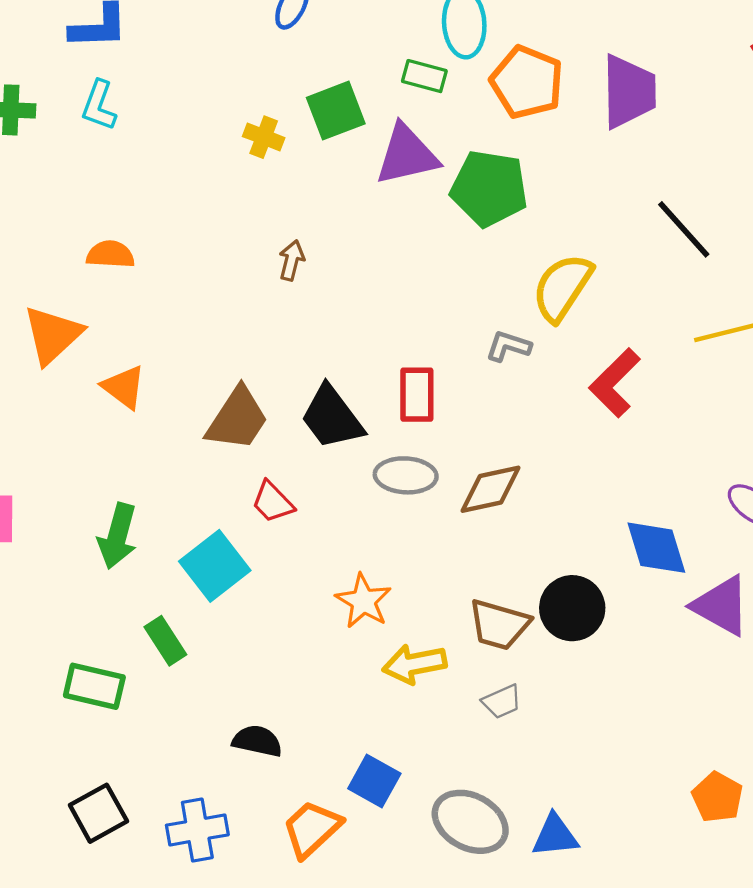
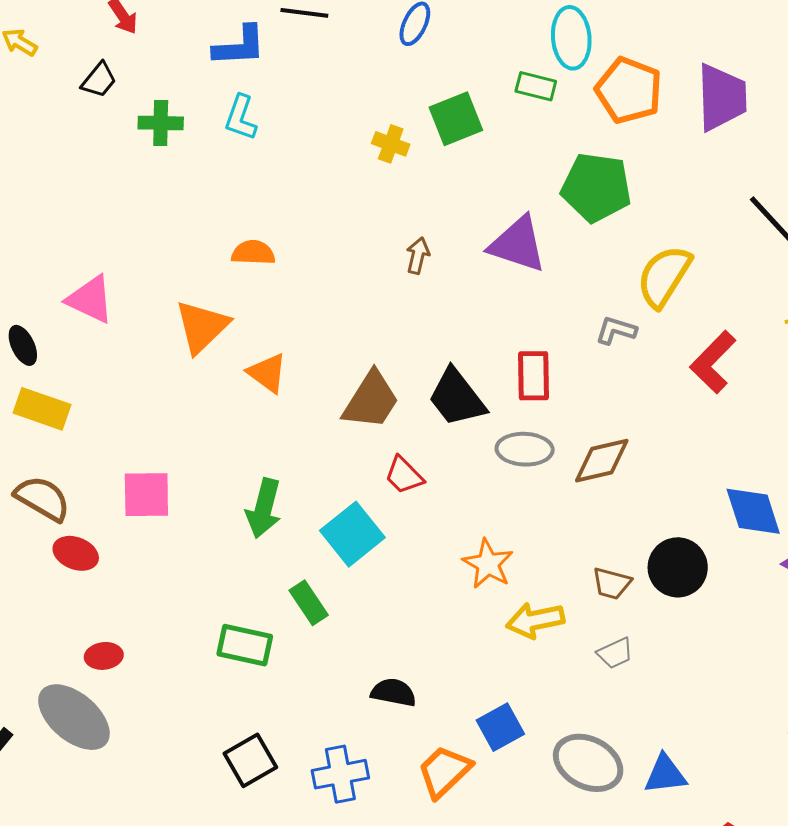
purple triangle: (407, 155) -> (518, 244), moved, turned 32
brown trapezoid: (499, 625) -> (612, 583), size x0.7
blue square: (374, 781) -> (500, 727), turned 33

